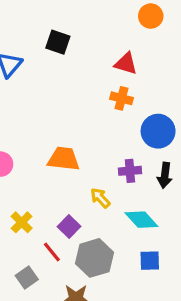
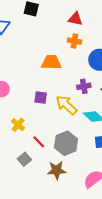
orange trapezoid: (64, 159) -> (51, 62), moved
yellow arrow: (100, 198) -> (66, 105), size x1.6
purple square: (69, 227) -> (41, 97), moved, turned -32

